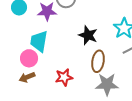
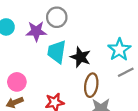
cyan trapezoid: (39, 41) -> (57, 52), moved

